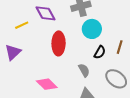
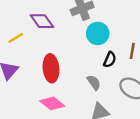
red ellipse: (59, 43) -> (51, 68), moved

